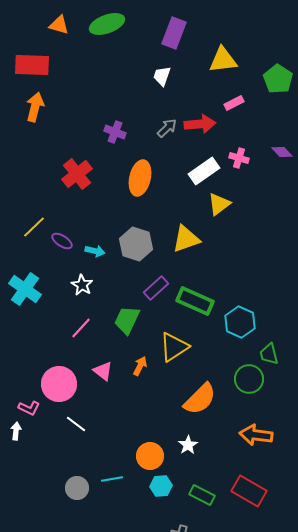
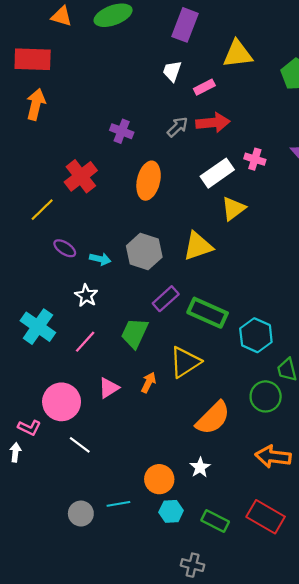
pink rectangle: (234, 103) -> (204, 87), moved
yellow line: (34, 227) -> (42, 210), moved
cyan cross: (25, 289) -> (38, 327), moved
pink triangle: (103, 371) -> (109, 388), turned 50

